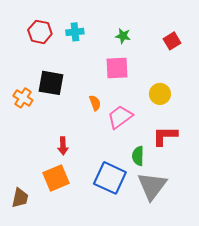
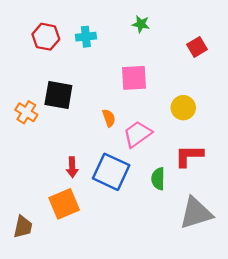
green star: (123, 36) -> (141, 24), moved
blue square: (110, 178) -> (111, 172), moved
gray triangle: (152, 186) -> (196, 213), moved, turned 36

